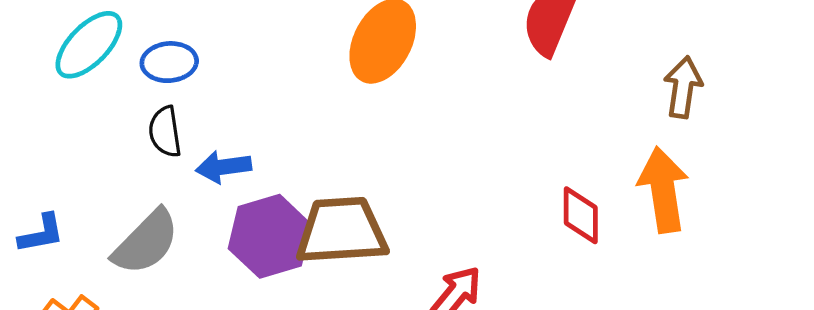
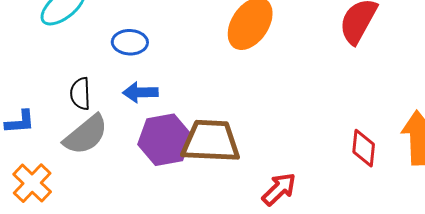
blue ellipse: (169, 62) -> (130, 42), moved
black semicircle: (165, 132) -> (80, 94), moved

